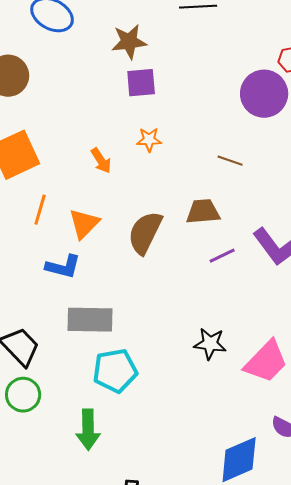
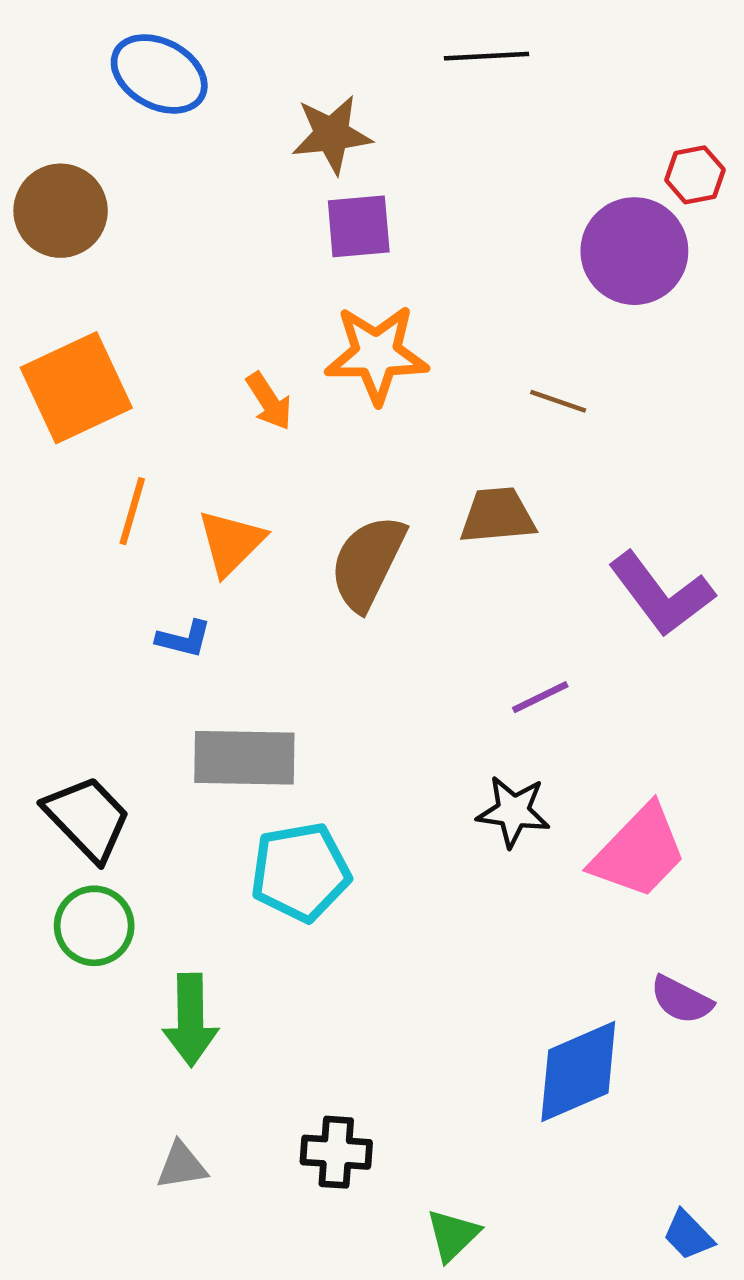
orange star: (149, 140) -> (377, 354), size x1.8
purple line: (222, 256) -> (540, 697), moved
blue L-shape: (63, 267) -> (184, 639), size x0.7
green arrow: (88, 430) -> (191, 1020), moved

